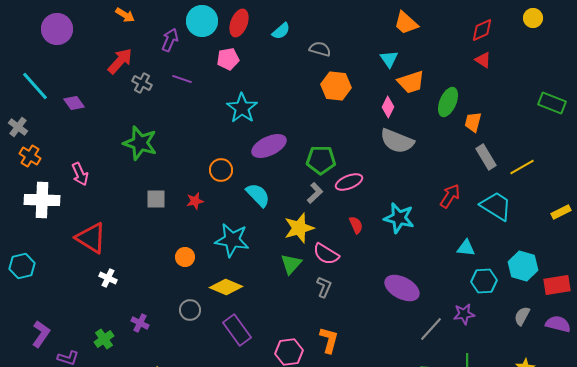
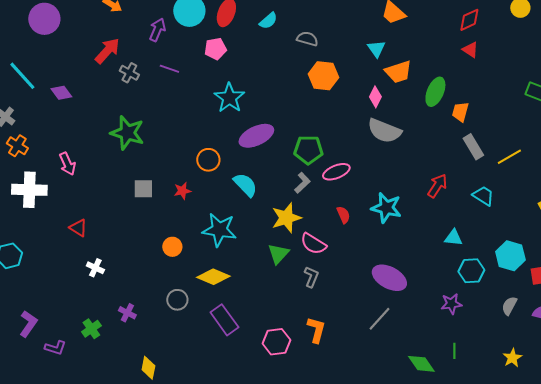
cyan trapezoid: (496, 206) -> (483, 196), size x0.7
red triangle: (91, 238) -> (78, 228), size x0.6
gray line: (431, 329) -> (379, 319), moved

